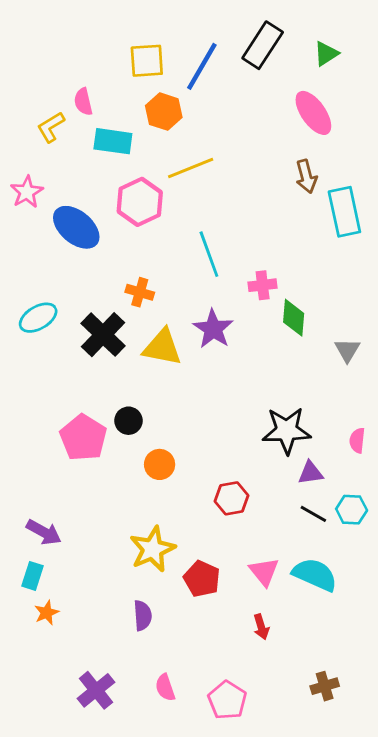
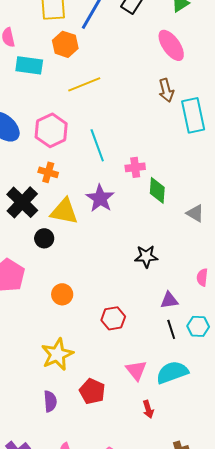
pink hexagon: (140, 202) -> (51, 130), moved
gray triangle: (347, 350) -> (195, 213), turned -30
black circle: (128, 421) -> (44, 238), moved
black star: (287, 431) -> (146, 256), moved, size x0.7
black line: (313, 514) -> (171, 329), turned 42
cyan semicircle: (315, 575) -> (172, 372), turned -44
red pentagon: (202, 579) -> (92, 391), moved
red arrow: (261, 627) -> (148, 409), moved

